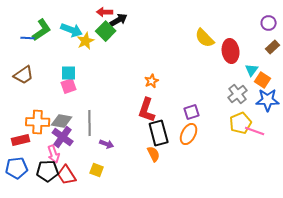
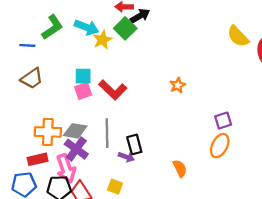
blue line: (28, 38) -> (27, 45), moved
red L-shape: (147, 110) -> (113, 90), moved, turned -65
black rectangle: (159, 133) -> (134, 144), moved, size x0.7
red rectangle: (21, 140) -> (38, 159), moved
pink arrow: (54, 154) -> (66, 168), size x1.4

